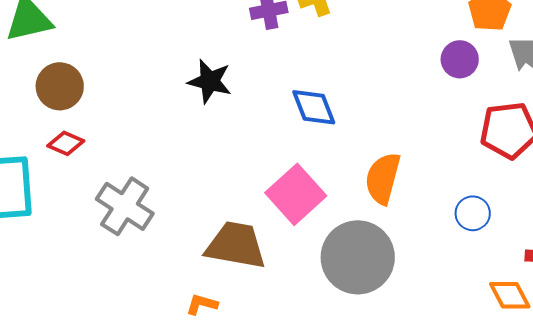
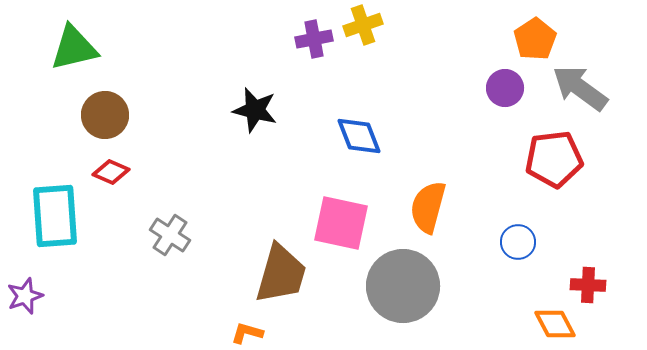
pink square: (296, 194) -> (341, 223), turned -36
gray cross: (125, 206) -> (170, 235), size x0.7
brown trapezoid: (236, 245) -> (281, 274), turned 96

